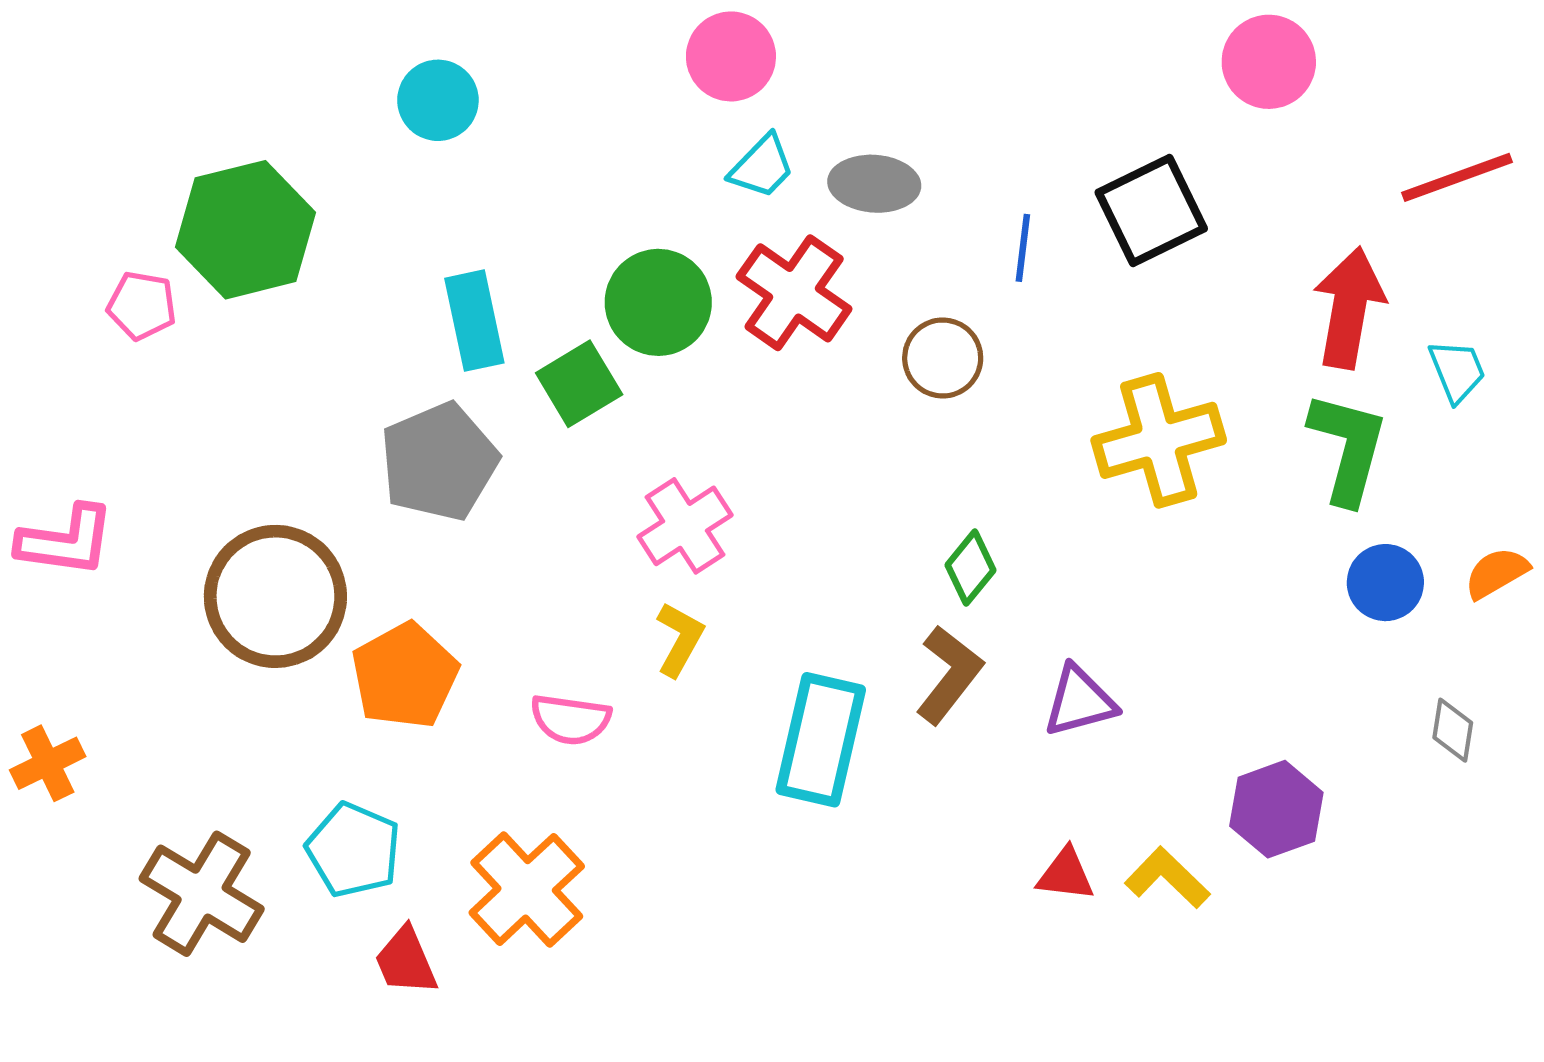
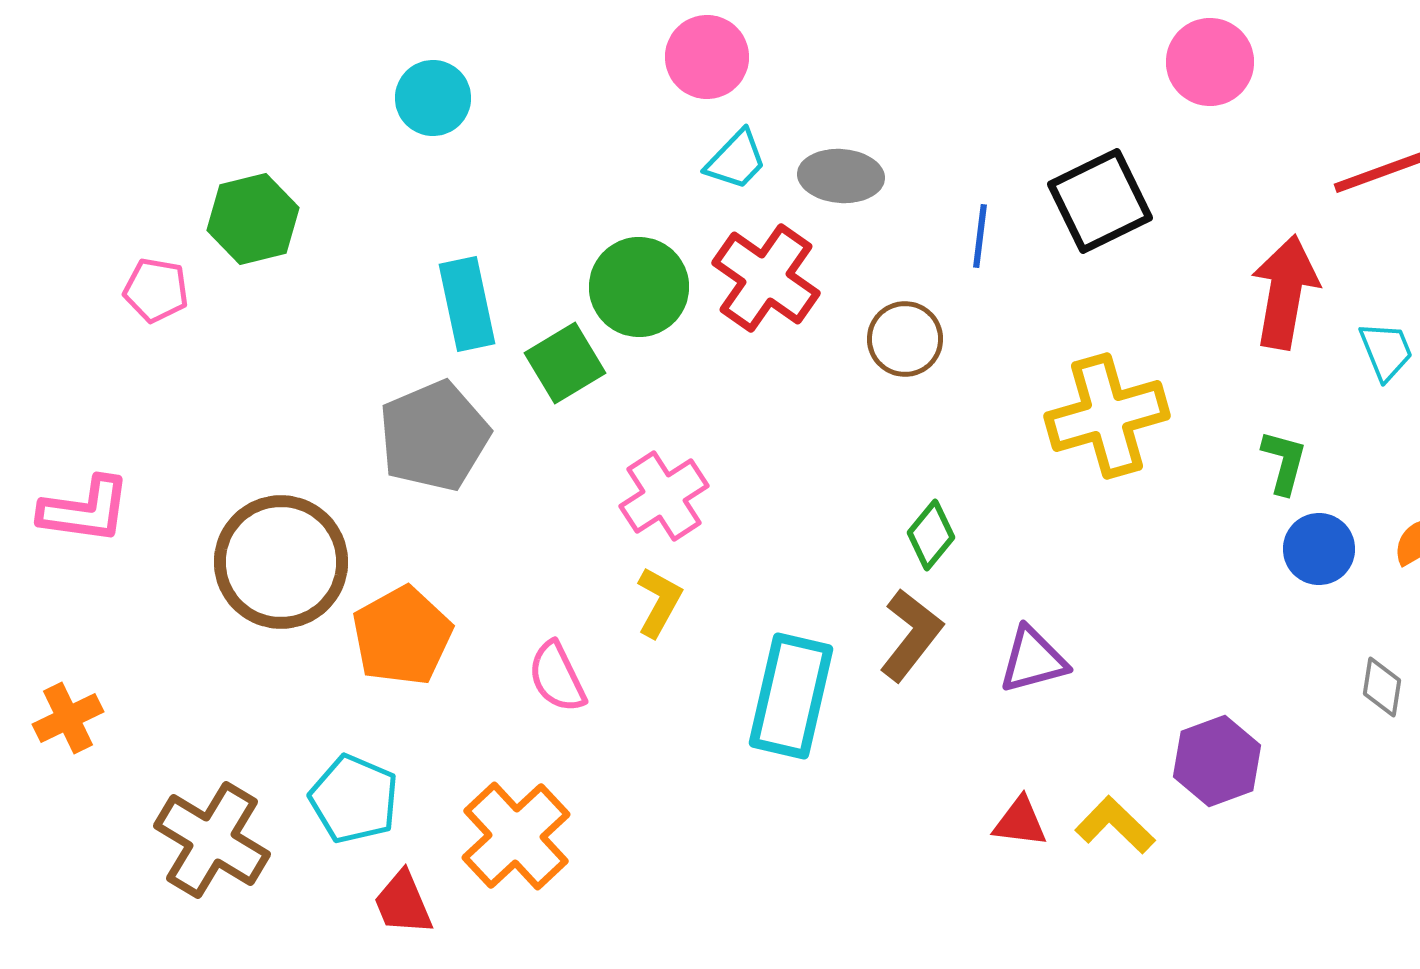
green hexagon: (245, 230) -> (253, 219), size x0.7
green L-shape: (1348, 448) -> (1284, 462), moved, size x0.6
pink semicircle: (571, 719) -> (557, 677), turned 56

